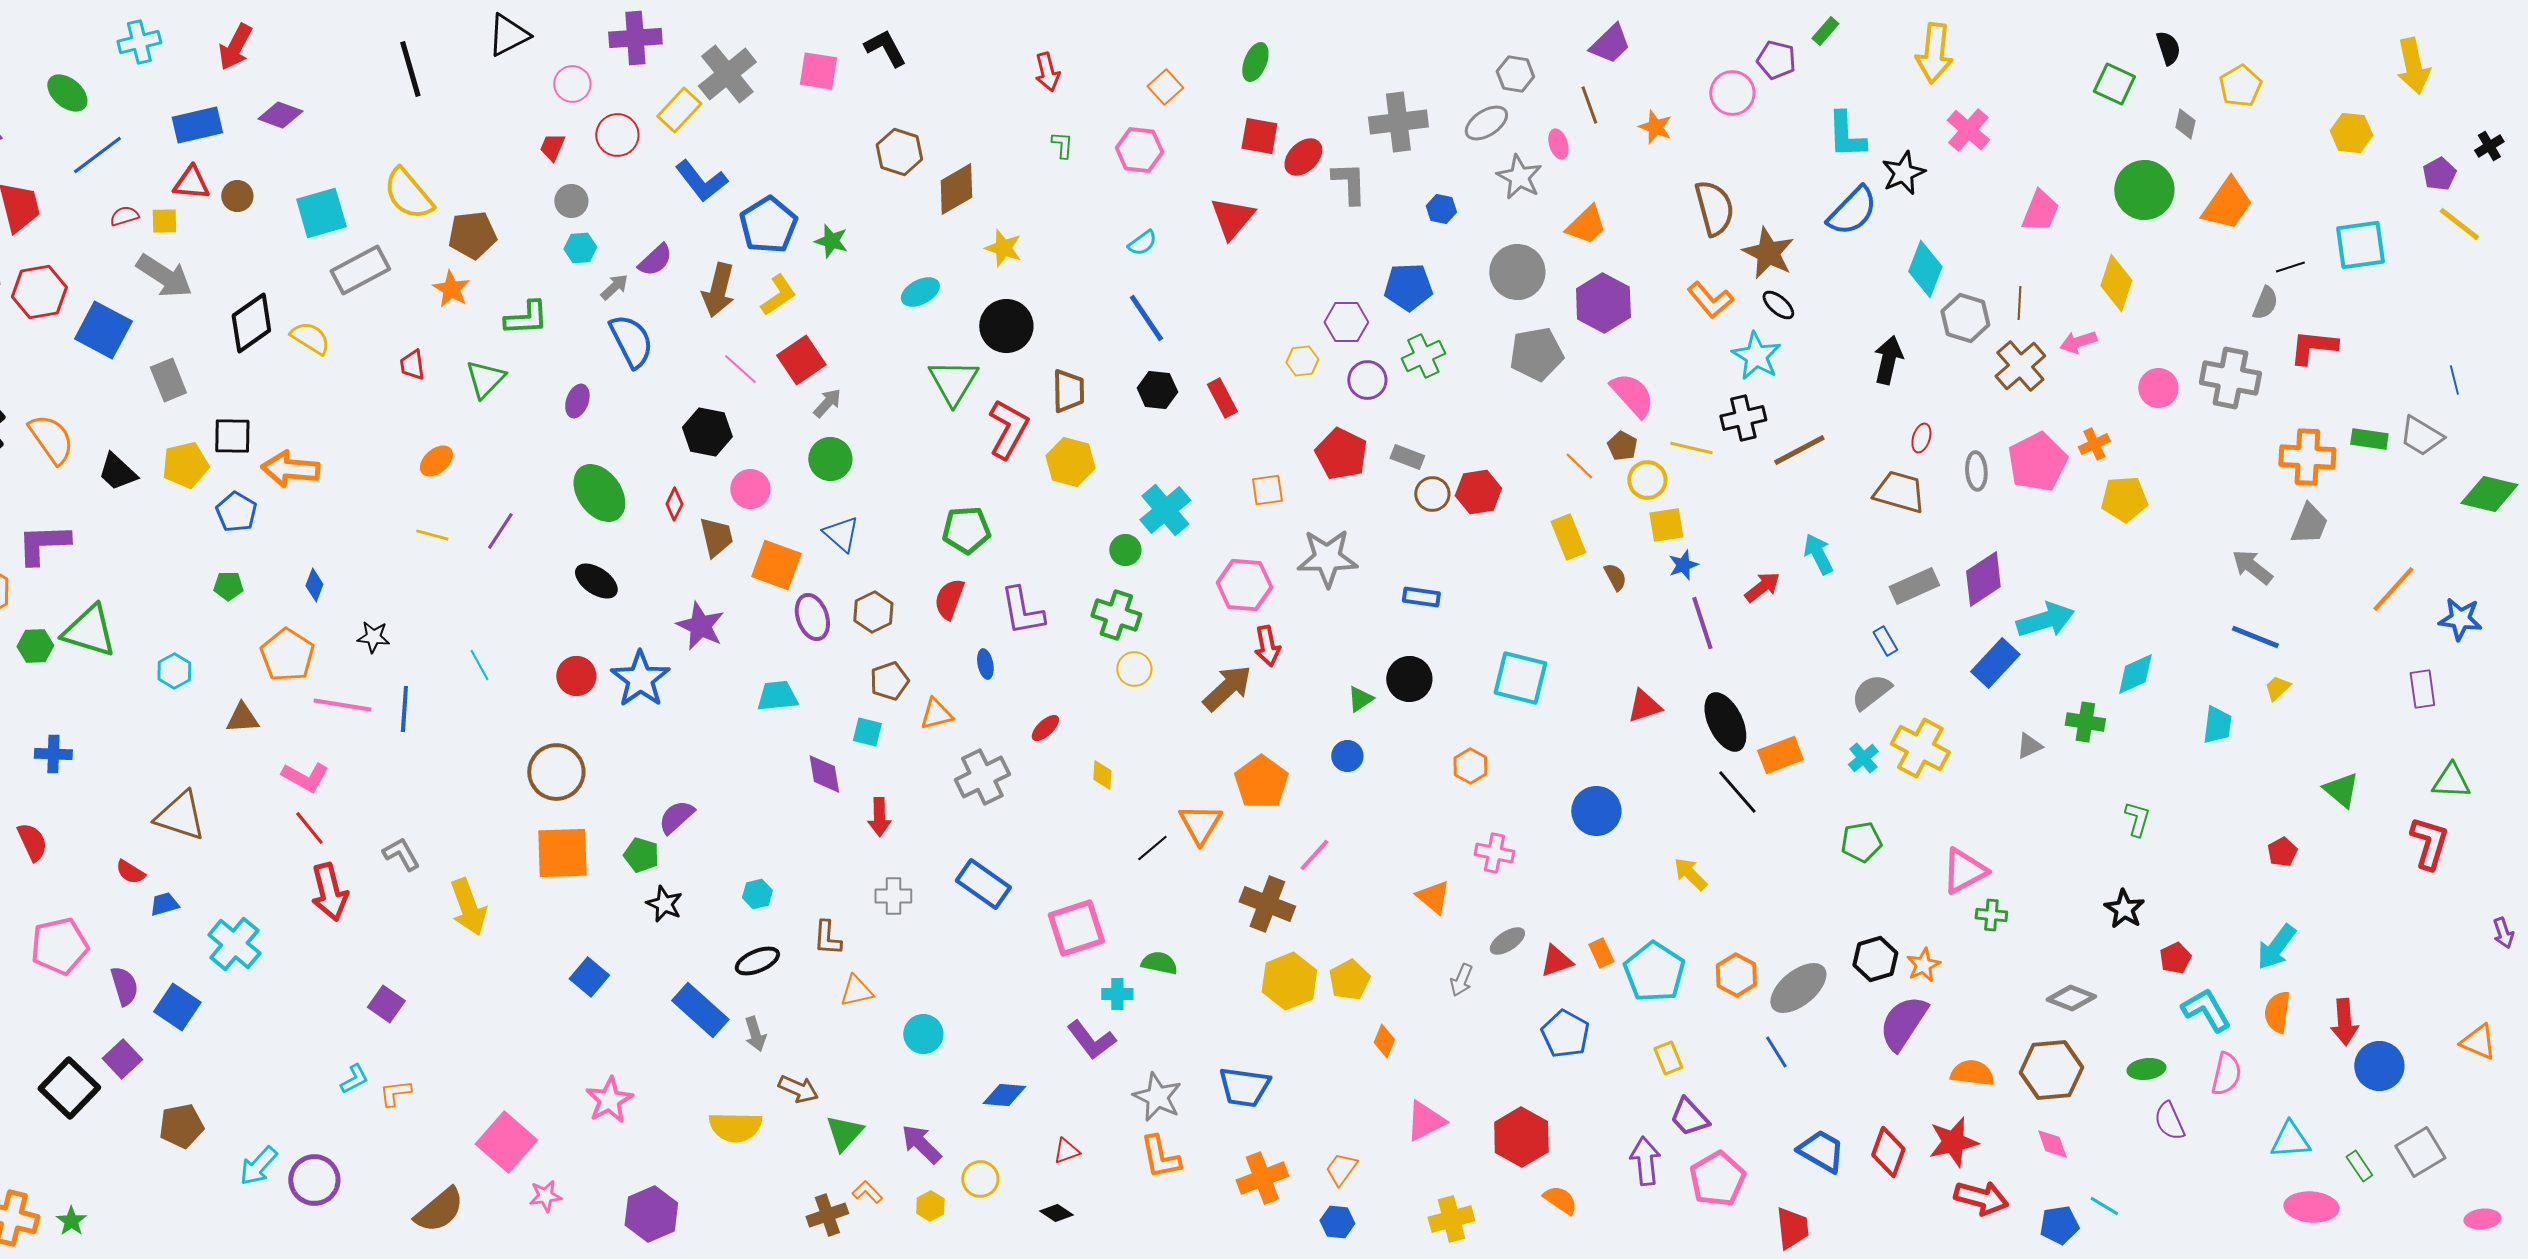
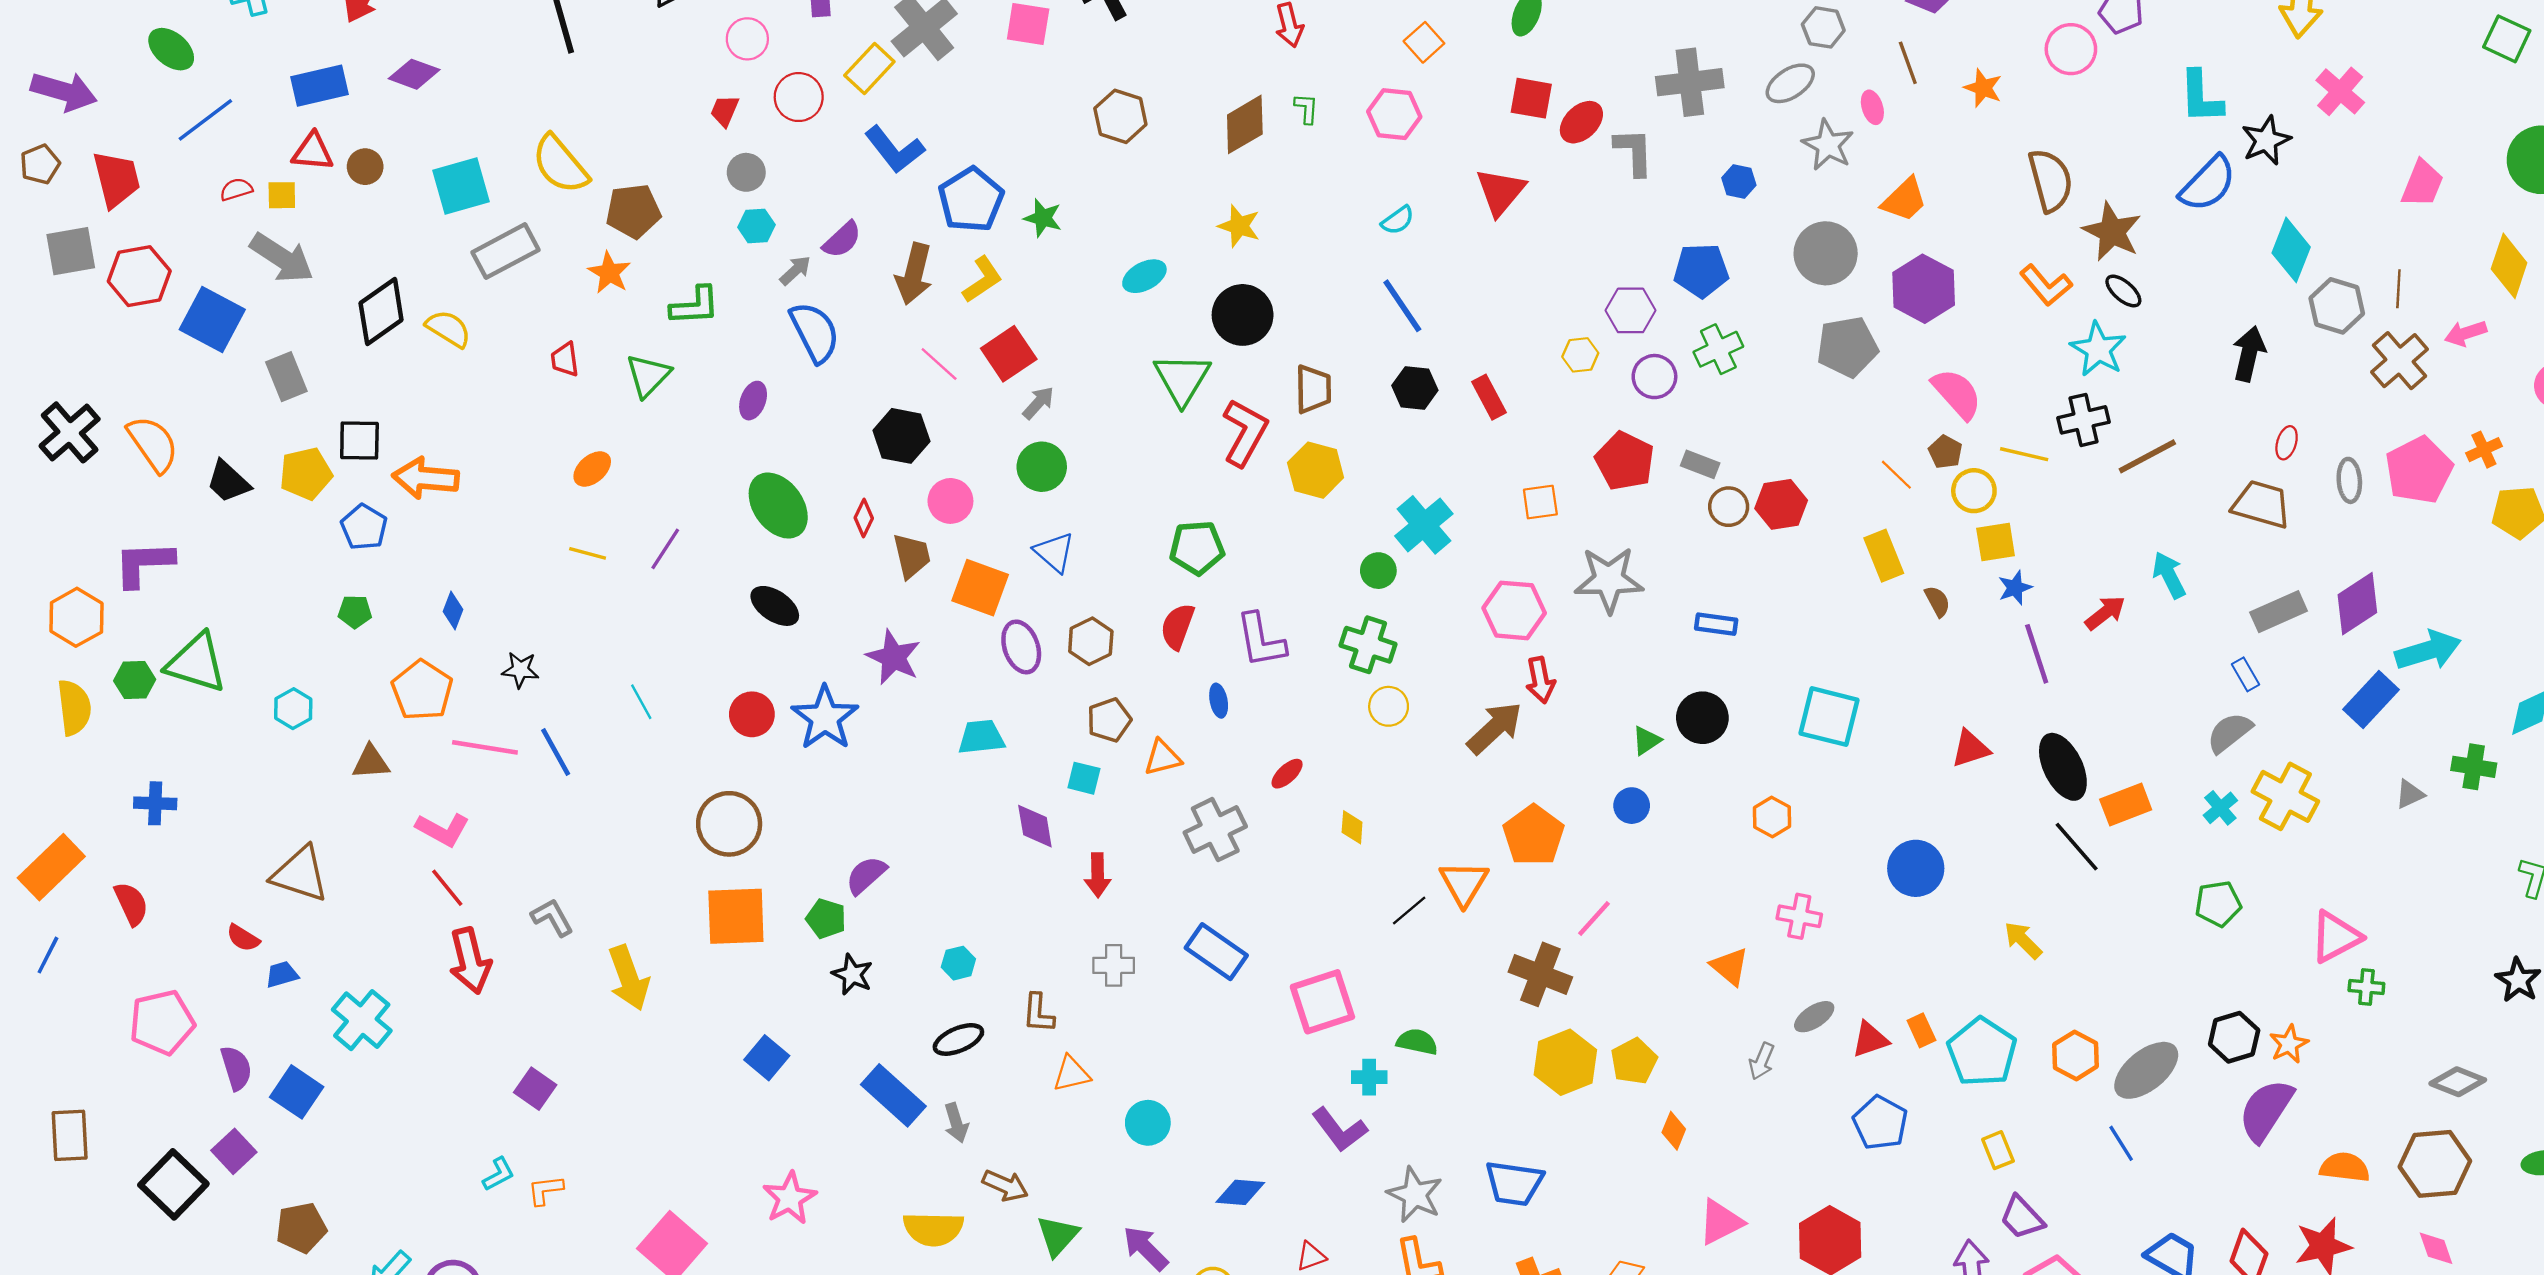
brown diamond: (956, 189) -> (1245, 124), moved
blue line: (404, 709) -> (556, 752), turned -33

